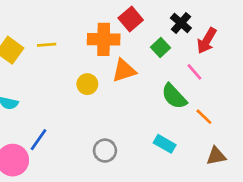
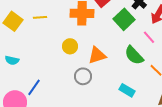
green square: (161, 47) -> (124, 19), size x1.5
orange triangle: (124, 71) -> (97, 55), moved
gray circle: (105, 151) -> (83, 76), moved

